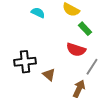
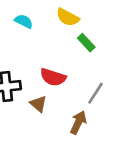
red semicircle: (76, 50) -> (53, 77), moved

